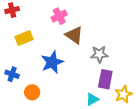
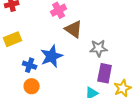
yellow rectangle: (24, 38) -> (13, 39), moved
blue cross: (12, 74) -> (30, 65), moved

